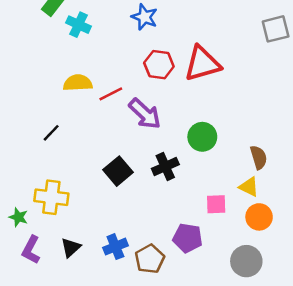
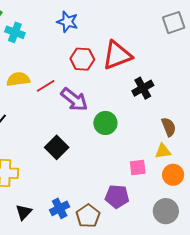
green circle: (202, 137) -> (105, 123), moved
black cross: (165, 167) -> (143, 88), moved
yellow triangle: (249, 187) -> (163, 151), turned -30

